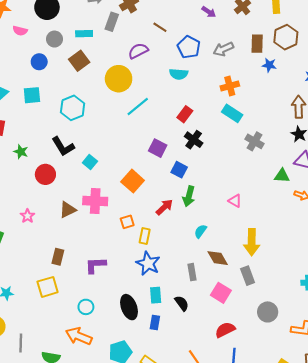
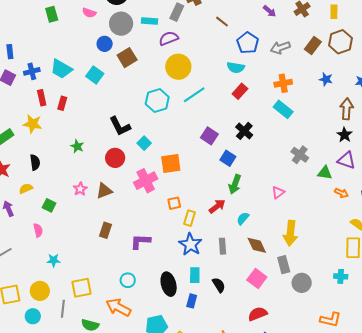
gray circle: (54, 39) -> (121, 24), size x1.5
brown rectangle: (257, 44) -> (313, 45), turned 30
purple semicircle: (138, 51) -> (169, 38), moved
brown square: (79, 61) -> (127, 58), moved
blue star: (269, 65) -> (326, 79), moved
cyan square: (32, 95) -> (95, 75), turned 36
cyan hexagon: (73, 108) -> (157, 100), moved
red rectangle: (185, 114) -> (240, 91), moved
gray cross: (255, 141) -> (300, 155), moved
green star: (21, 152) -> (77, 146), moved
red circle: (45, 174) -> (115, 158), moved
orange square: (133, 181) -> (171, 164), moved, turned 35
pink cross: (95, 201) -> (146, 181), turned -35
pink triangle: (235, 201) -> (278, 192), turned 48
red arrow: (164, 207) -> (217, 206), moved
brown triangle: (68, 210) -> (104, 191), moved
gray rectangle: (192, 272) -> (222, 246), moved
yellow square: (48, 287) -> (81, 288), moved
gray circle: (268, 312) -> (302, 283), moved

